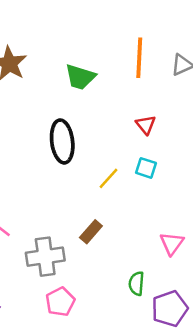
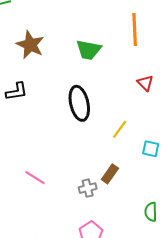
cyan square: (146, 168) -> (151, 149), moved
gray cross: (45, 257) -> (88, 188), moved, size x0.6

